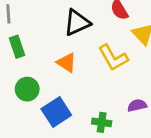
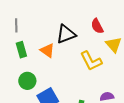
orange triangle: (67, 62) -> (47, 50), moved

